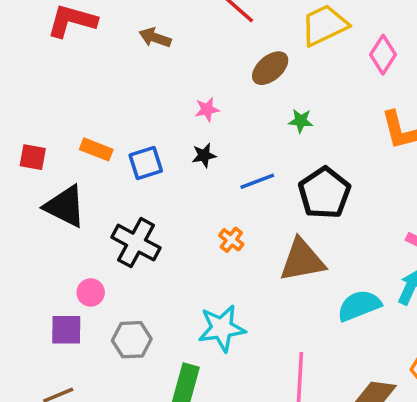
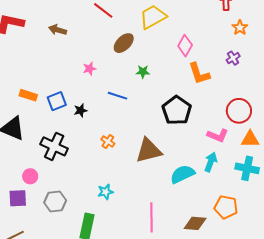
pink diamond: (383, 55) -> (185, 46), moved
black star: (204, 155) -> (80, 110), moved
blue line: (257, 181) -> (118, 96), moved, turned 42
black pentagon: (324, 193) -> (177, 110), moved
cyan star: (222, 328) -> (106, 192), size x0.6

